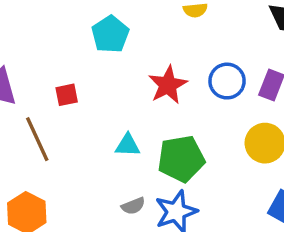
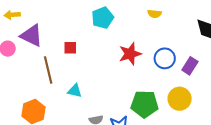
cyan triangle: (128, 145) -> (75, 91), moved
green pentagon: (181, 159) -> (144, 104), moved

